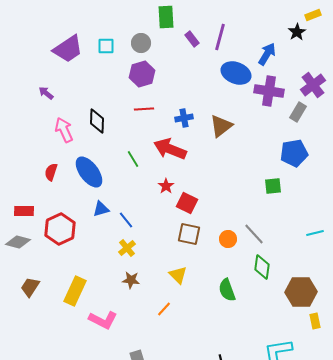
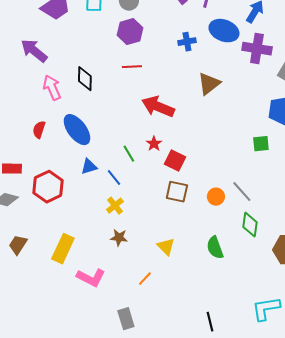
purple arrow: (46, 93) -> (34, 51), size x1.8
blue cross: (184, 118) -> (187, 42), moved
green line: (133, 159) -> (129, 154), moved
yellow triangle: (178, 275) -> (166, 247), moved
orange line: (164, 309) -> (145, 279), moved

